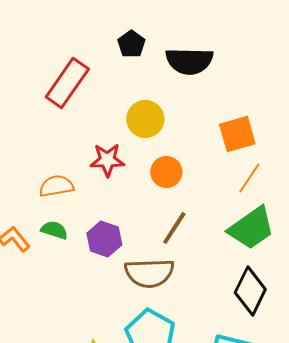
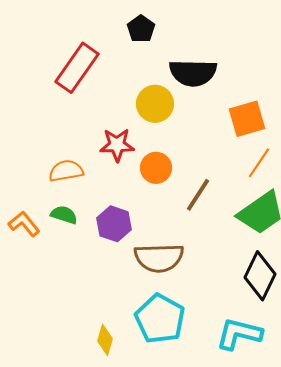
black semicircle: (189, 61) -> (193, 73), moved
orange circle: (166, 172) -> (156, 168), moved
brown line: (174, 228) -> (198, 195), moved

